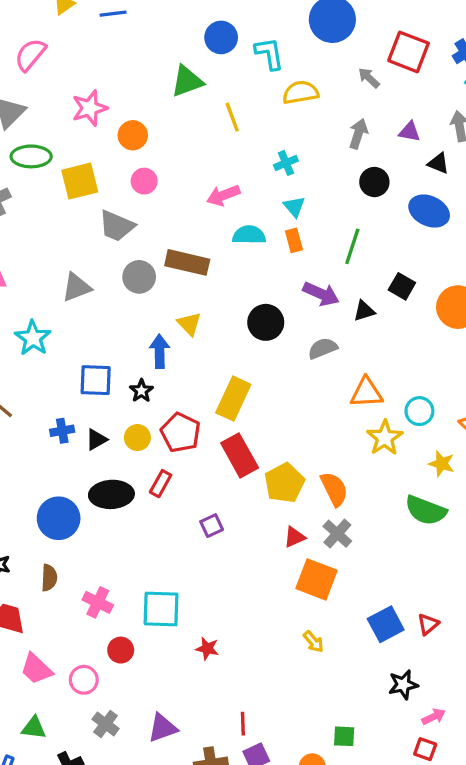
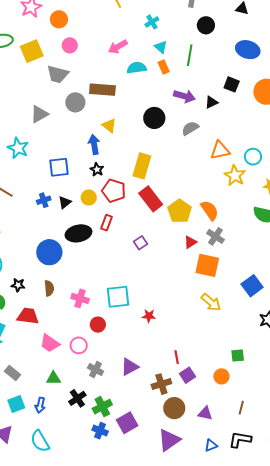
blue ellipse: (429, 211) -> (248, 50), moved
green line: (352, 246) -> (190, 55), moved
black star: (141, 391) -> (97, 170), moved
yellow arrow: (313, 642) -> (211, 302), size x1.5

